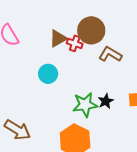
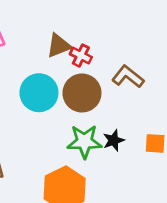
brown circle: (91, 30) -> (82, 93), moved
cyan circle: (48, 74) -> (39, 93), size x1.4

